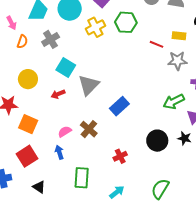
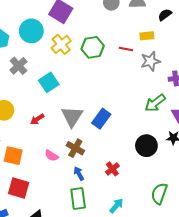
green hexagon: (126, 22) -> (93, 47), moved
cyan square: (66, 67) -> (49, 82), moved, turned 36
gray triangle: (89, 85) -> (72, 116), moved
pink semicircle: (65, 132) -> (52, 156), turned -104
blue arrow: (59, 152) -> (79, 174), moved
red square: (27, 156) -> (19, 188), turned -30

